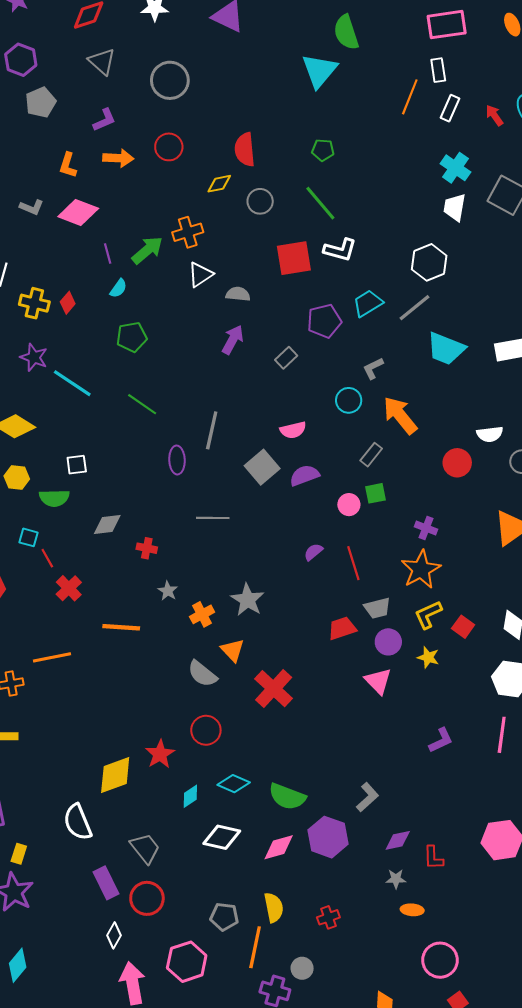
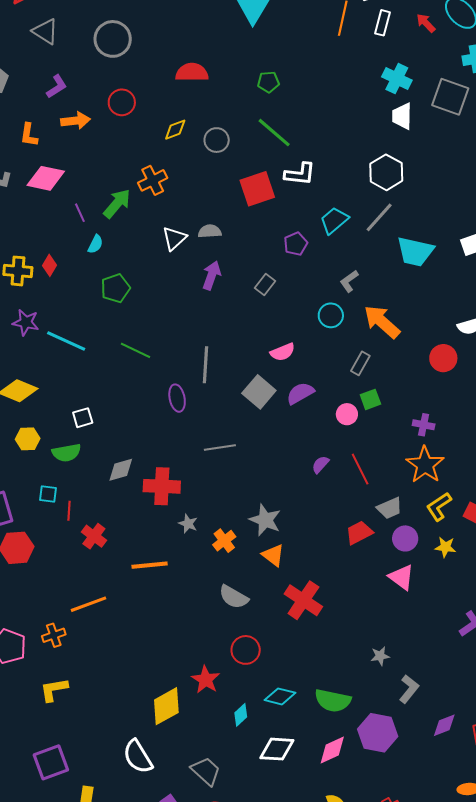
red semicircle: (245, 150) -> (192, 72), moved, turned 104
white triangle: (200, 275) -> (174, 238), moved
purple pentagon: (324, 321) -> (296, 244), size x0.7
red cross: (147, 548) -> (162, 486), size x1.8
red line: (47, 558) -> (69, 511), turned 42
orange triangle: (233, 650) -> (273, 555), moved
gray star: (396, 879) -> (380, 656), moved

